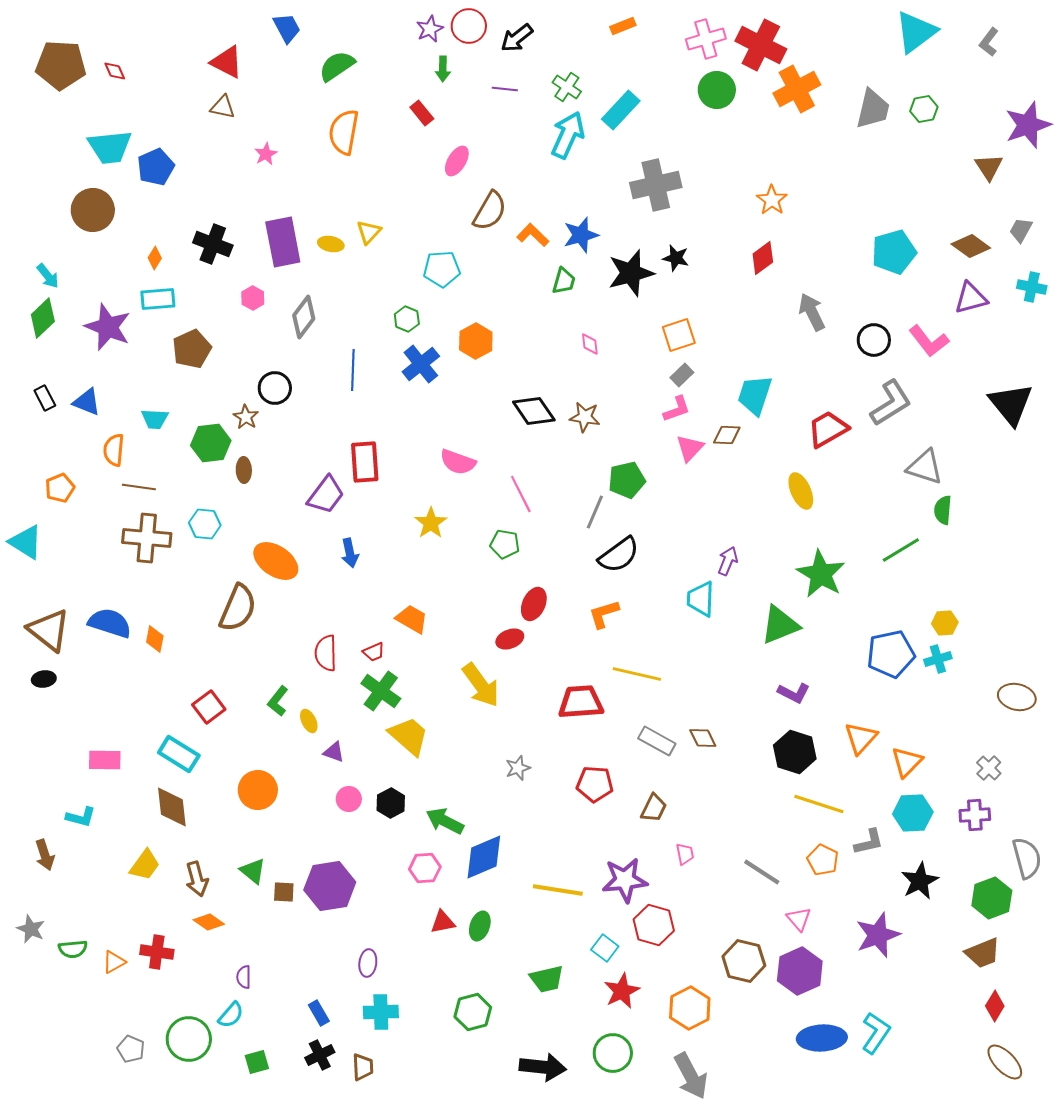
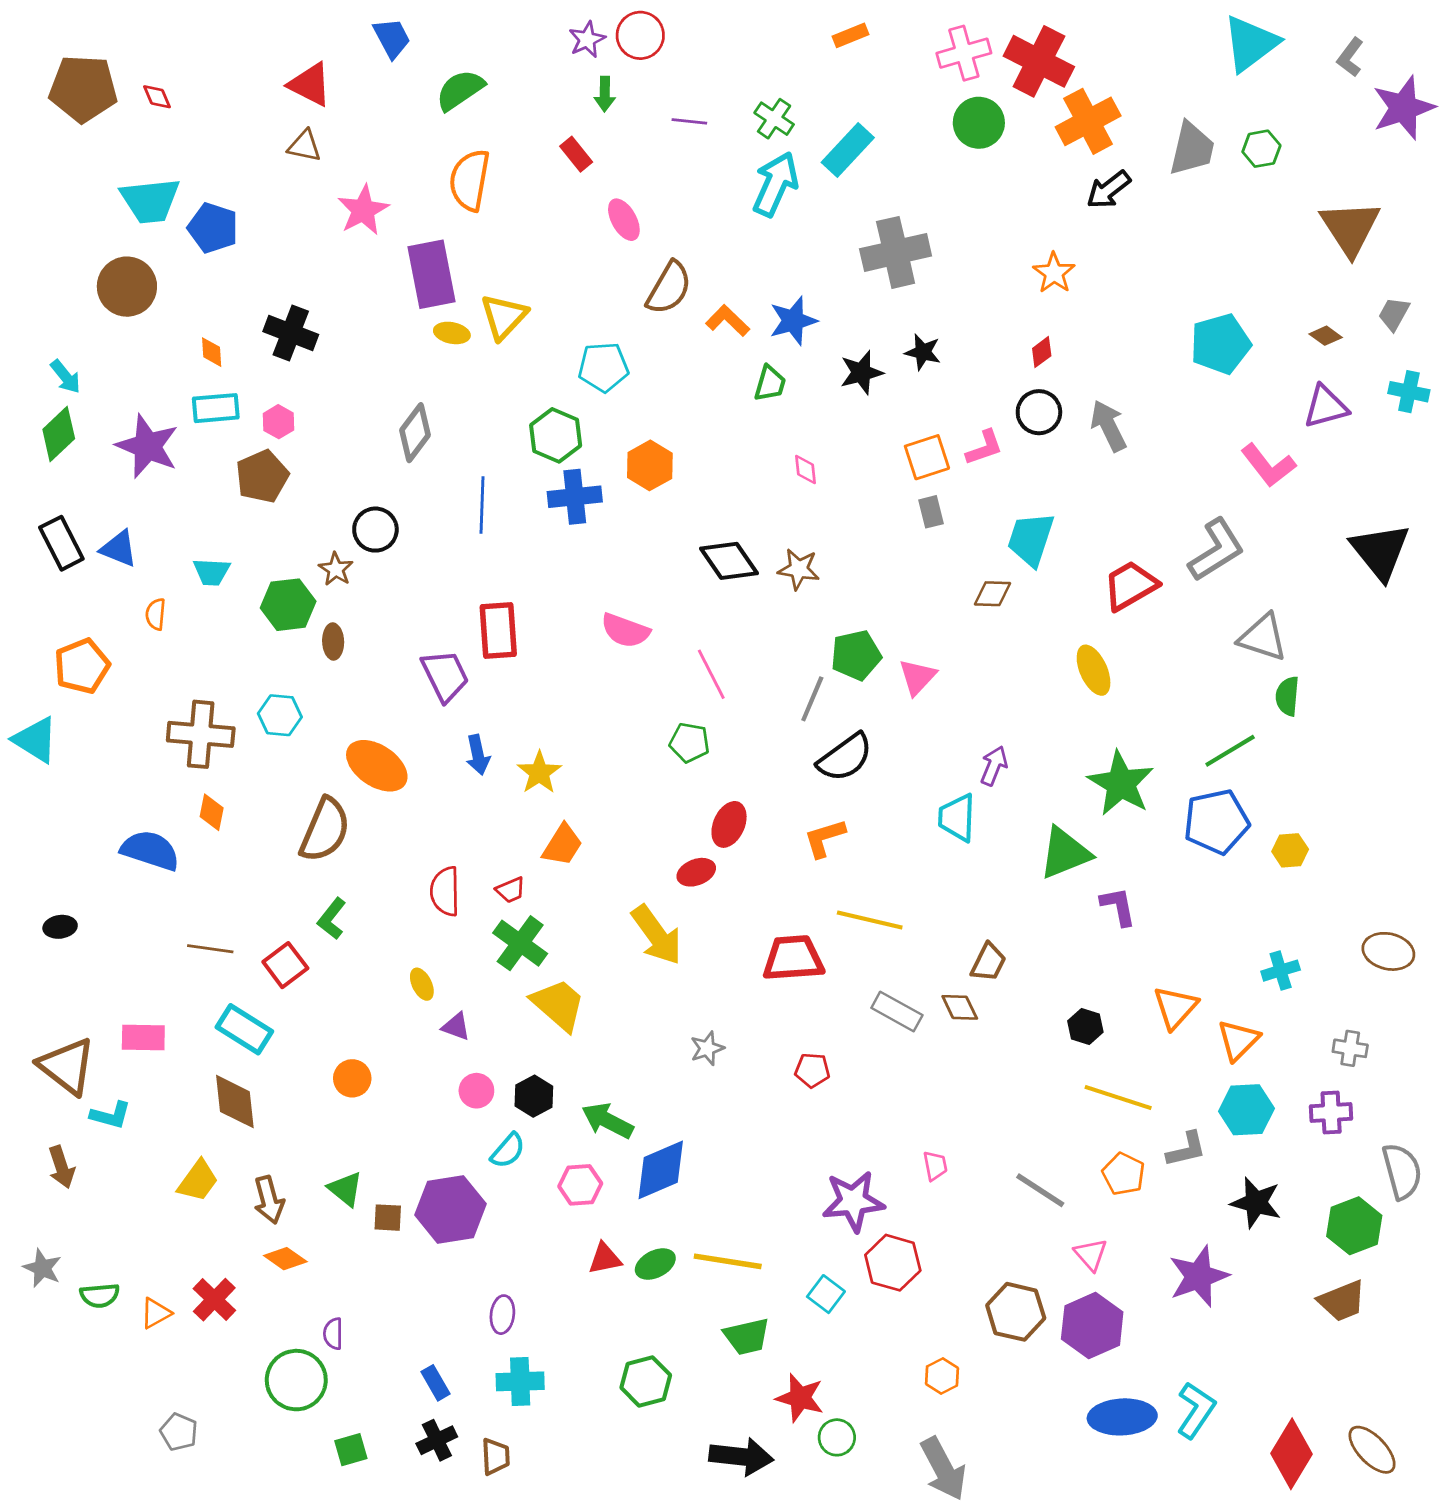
black arrow: (517, 38) -> (1109, 190), moved
purple star: (1028, 125) -> (1403, 108), moved
pink star: (266, 154) -> (363, 210), size x1.6
pink ellipse: (457, 161) -> (624, 220), turned -60
blue pentagon: (156, 167) -> (213, 228), turned -30
brown triangle: (989, 167) -> (1350, 228), size x1.6
yellow triangle: (369, 232) -> (504, 317), size x1.4
purple rectangle: (283, 242) -> (431, 274), moved
brown diamond: (971, 246) -> (1326, 336), size x0.6
orange diamond: (155, 258) -> (212, 352), turned -35
red diamond: (763, 258) -> (1042, 352), size x0.7
black star: (631, 273) -> (861, 373), size x0.7
pink hexagon: (253, 298) -> (279, 422), moved
green hexagon: (407, 319) -> (556, 435), size x1.5
black circle: (874, 340) -> (1039, 412), moved
blue cross: (421, 364) -> (575, 497), turned 33
gray rectangle: (682, 375) -> (931, 512), turned -60
black rectangle: (45, 398) -> (61, 543), size x1.5
pink L-shape: (677, 409) -> (984, 448), moved
pink triangle: (690, 448) -> (917, 677), moved
orange semicircle: (114, 450) -> (156, 614), size x0.7
brown line: (139, 487) -> (210, 949), moved
orange pentagon: (60, 488) -> (82, 666), size x1.4
purple trapezoid: (326, 495) -> (445, 676), turned -63
yellow star: (431, 523) -> (539, 773), moved
orange trapezoid: (412, 619) -> (562, 845), turned 92
brown triangle: (49, 630) -> (67, 1066), moved
orange diamond: (155, 639) -> (212, 812), moved
blue pentagon: (891, 654) -> (1216, 822), moved
cyan cross: (938, 659) -> (1281, 971), moved
purple L-shape: (794, 693) -> (1118, 906), moved, turned -128
green L-shape: (278, 701) -> (332, 919), moved
black hexagon: (795, 752) -> (1085, 1026), size x0.6
gray cross: (989, 768) -> (1350, 1048), turned -35
red pentagon: (595, 784) -> (812, 1070), size x0.7
orange circle: (258, 790) -> (352, 1078), size x0.7
brown trapezoid: (654, 808) -> (988, 962), moved
black star: (920, 881) -> (1256, 1203), turned -30
yellow line: (558, 890) -> (728, 1261), moved
green ellipse: (480, 926) -> (655, 1264), turned 44
red cross: (157, 952) -> (214, 1300), turned 36
red star: (622, 991) -> (800, 1398), moved, turned -30
red diamond: (995, 1006) -> (1291, 1454), moved, size x1.6
orange hexagon: (690, 1008) -> (942, 1376), size x0.6
cyan semicircle: (231, 1015) -> (508, 1151), moved
green circle: (189, 1039) -> (296, 1380), moved
green circle: (613, 1053) -> (837, 1437), size x0.7

